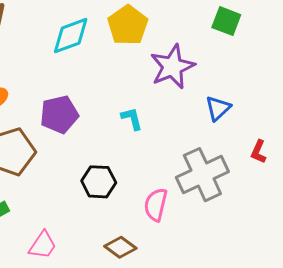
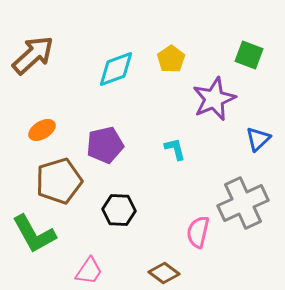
green square: (226, 21) -> (249, 55), moved
yellow pentagon: (128, 25) -> (171, 59), size x0.7
black hexagon: (99, 182) -> (119, 210), moved

